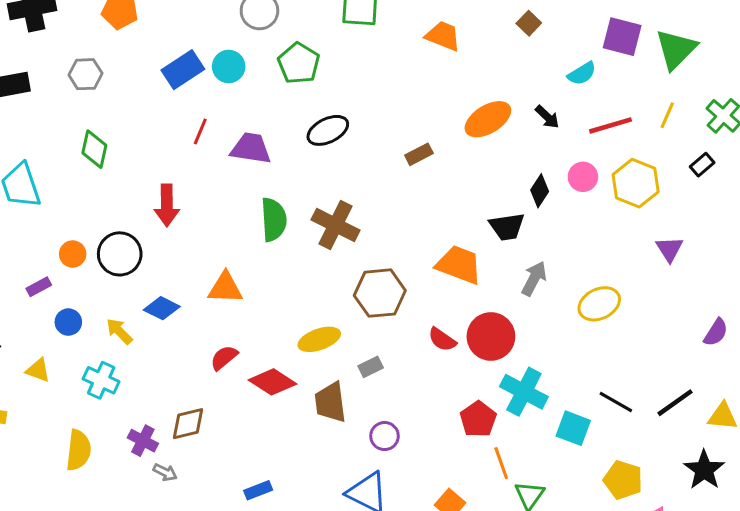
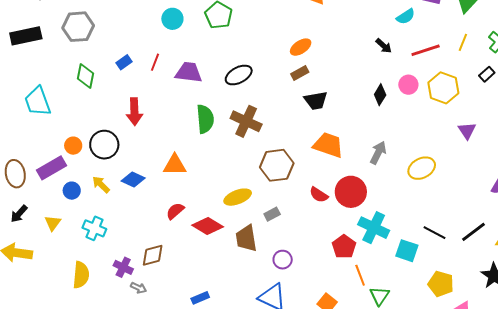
blue rectangle: (183, 70) -> (124, 62), moved, size x0.6
gray hexagon: (85, 74) -> (78, 27), size x1.4
orange ellipse: (488, 119) -> (301, 47), moved, size x0.7
black ellipse: (328, 130) -> (239, 75), moved
black trapezoid: (507, 227) -> (316, 101), moved
purple rectangle: (39, 287) -> (51, 168), size x1.8
yellow arrow: (119, 331) -> (101, 185), moved
yellow triangle: (38, 370) -> (53, 223), turned 48

